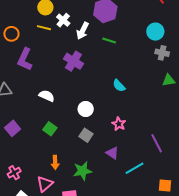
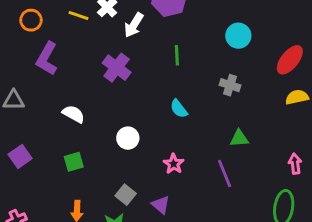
green line: (109, 40) -> (177, 55), moved, turned 64
gray cross: (162, 53) -> (230, 85), moved
green triangle: (169, 80) -> (239, 138), moved
green square: (50, 129) -> (74, 162), turned 32
gray square: (86, 135) -> (126, 195), moved
purple line: (157, 143) -> (225, 174), moved

